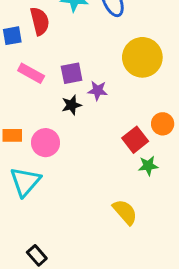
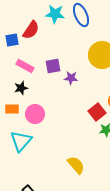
red semicircle: (40, 21) -> (31, 30), turned 48
black star: (72, 105) -> (21, 88), moved
yellow semicircle: (125, 212) -> (76, 165), moved

